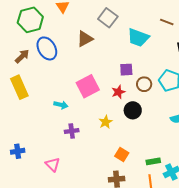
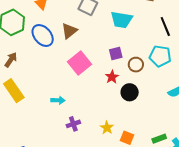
blue ellipse: (47, 48) -> (43, 35), moved
pink square: (88, 86) -> (79, 63), moved
yellow star: (106, 122) -> (107, 128), moved

